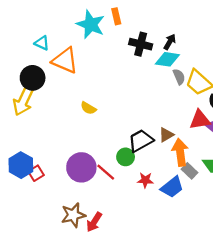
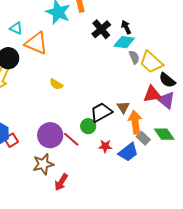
black arrow: (170, 42) -> (126, 27), turned -56
black cross: (141, 44) -> (101, 29), turned 36
brown triangle: (166, 135) -> (123, 107), turned -32
brown star: (73, 215) -> (43, 164), moved

